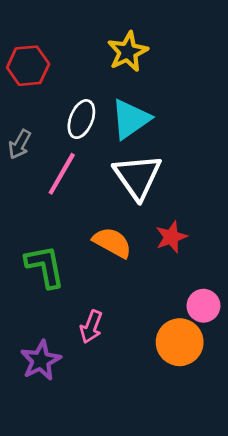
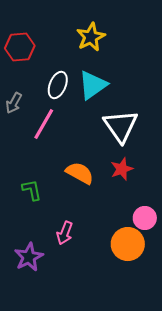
white triangle: (138, 177) -> (121, 126), moved
green L-shape: (45, 266) -> (32, 190), size x0.7

